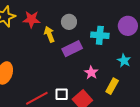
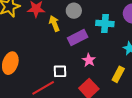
pink star: (91, 73) -> (89, 60), moved
white square: (62, 94) -> (60, 71), moved

